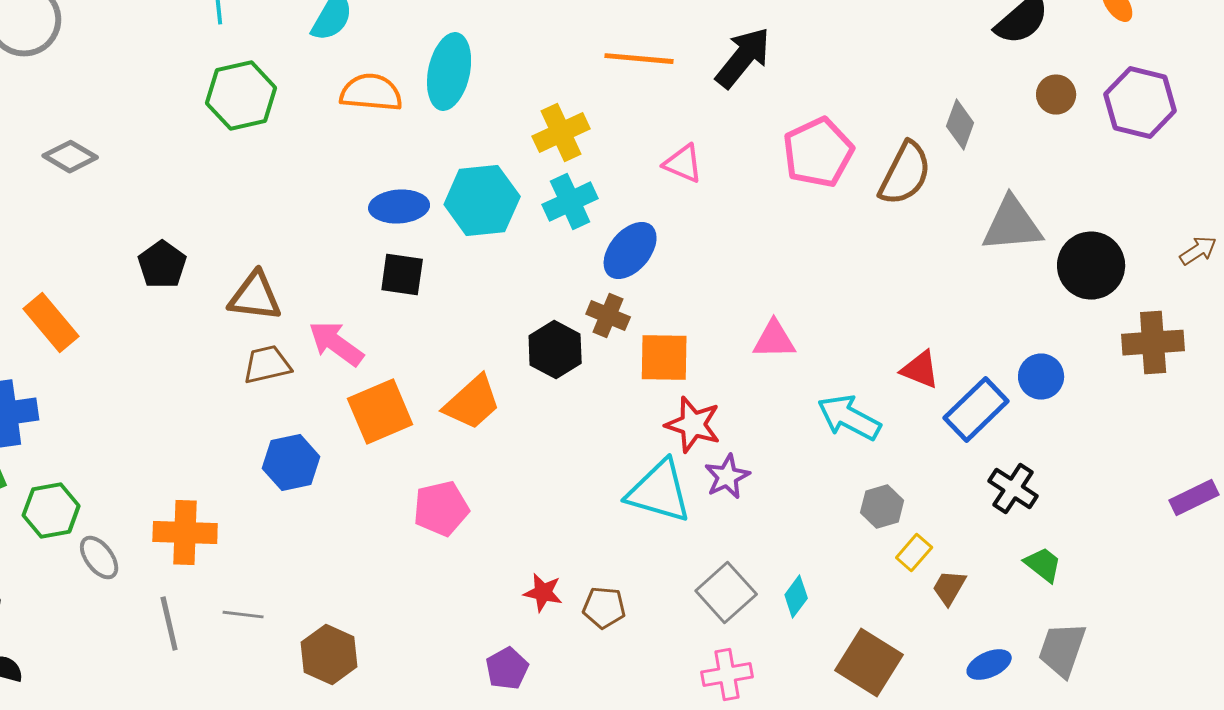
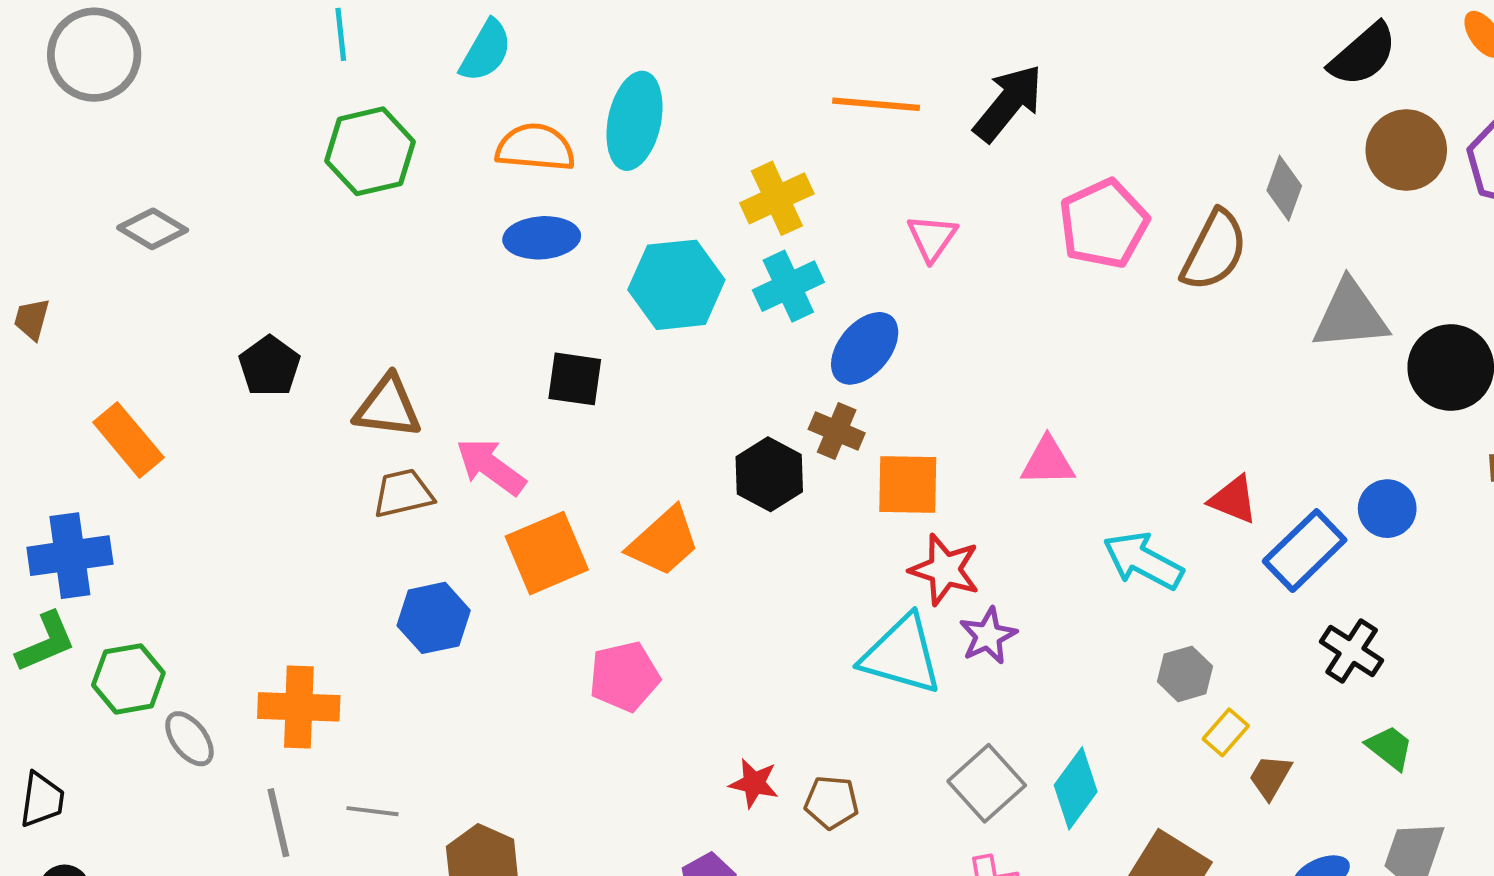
brown circle: (1056, 95) -> (1406, 150), size x1.6
pink triangle: (683, 164) -> (932, 238), turned 42
blue ellipse: (399, 207) -> (542, 238), moved
cyan diamond: (796, 597) -> (1076, 788), size x1.5

